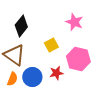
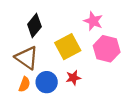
yellow square: (51, 45) -> (68, 47), size x1.6
pink hexagon: (78, 59) -> (107, 49), moved

